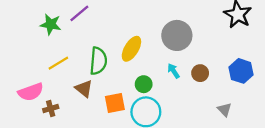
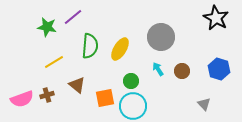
green semicircle: (98, 61) -> (90, 46), moved
pink semicircle: (31, 92) -> (22, 99), moved
brown cross: (51, 109) -> (47, 95), moved

